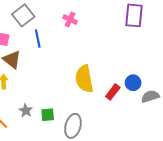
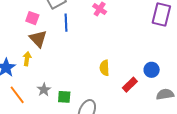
yellow semicircle: (84, 79) -> (104, 68), size x0.6
blue circle: (133, 83) -> (152, 70), moved

